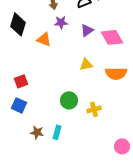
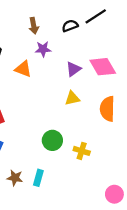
purple triangle: (87, 30) -> (73, 69), moved
orange semicircle: (116, 73) -> (107, 109), turned 90
yellow cross: (94, 109) -> (82, 151), turned 32

